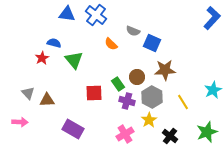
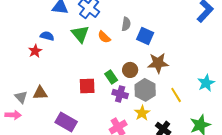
gray semicircle: (133, 31) -> (126, 24), turned -104
green triangle: (74, 60) -> (80, 34), moved
gray triangle: (28, 93) -> (21, 97), moved

